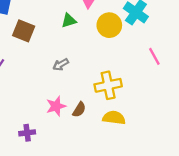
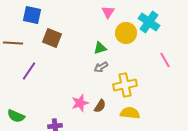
green triangle: (69, 21) -> (100, 48), moved
gray arrow: (61, 64) -> (101, 67), moved

